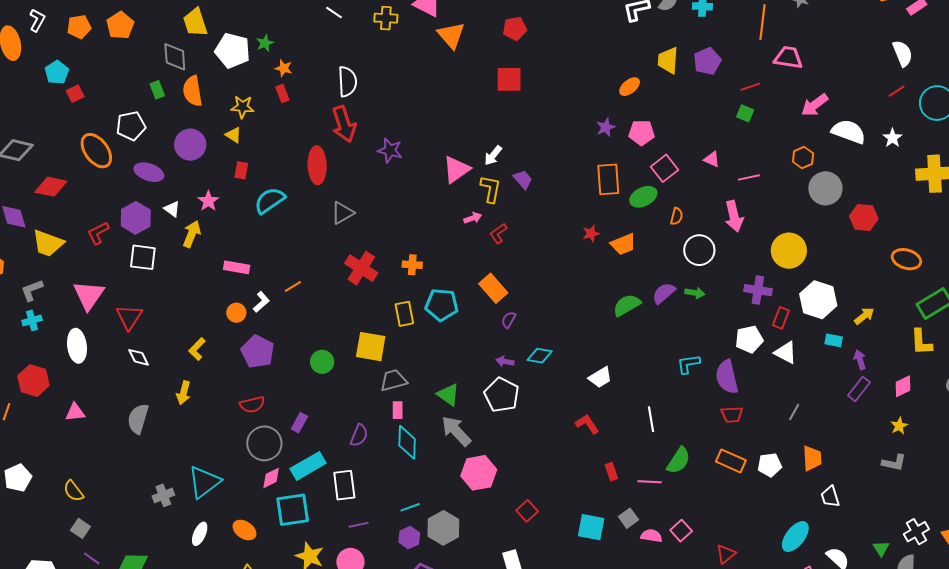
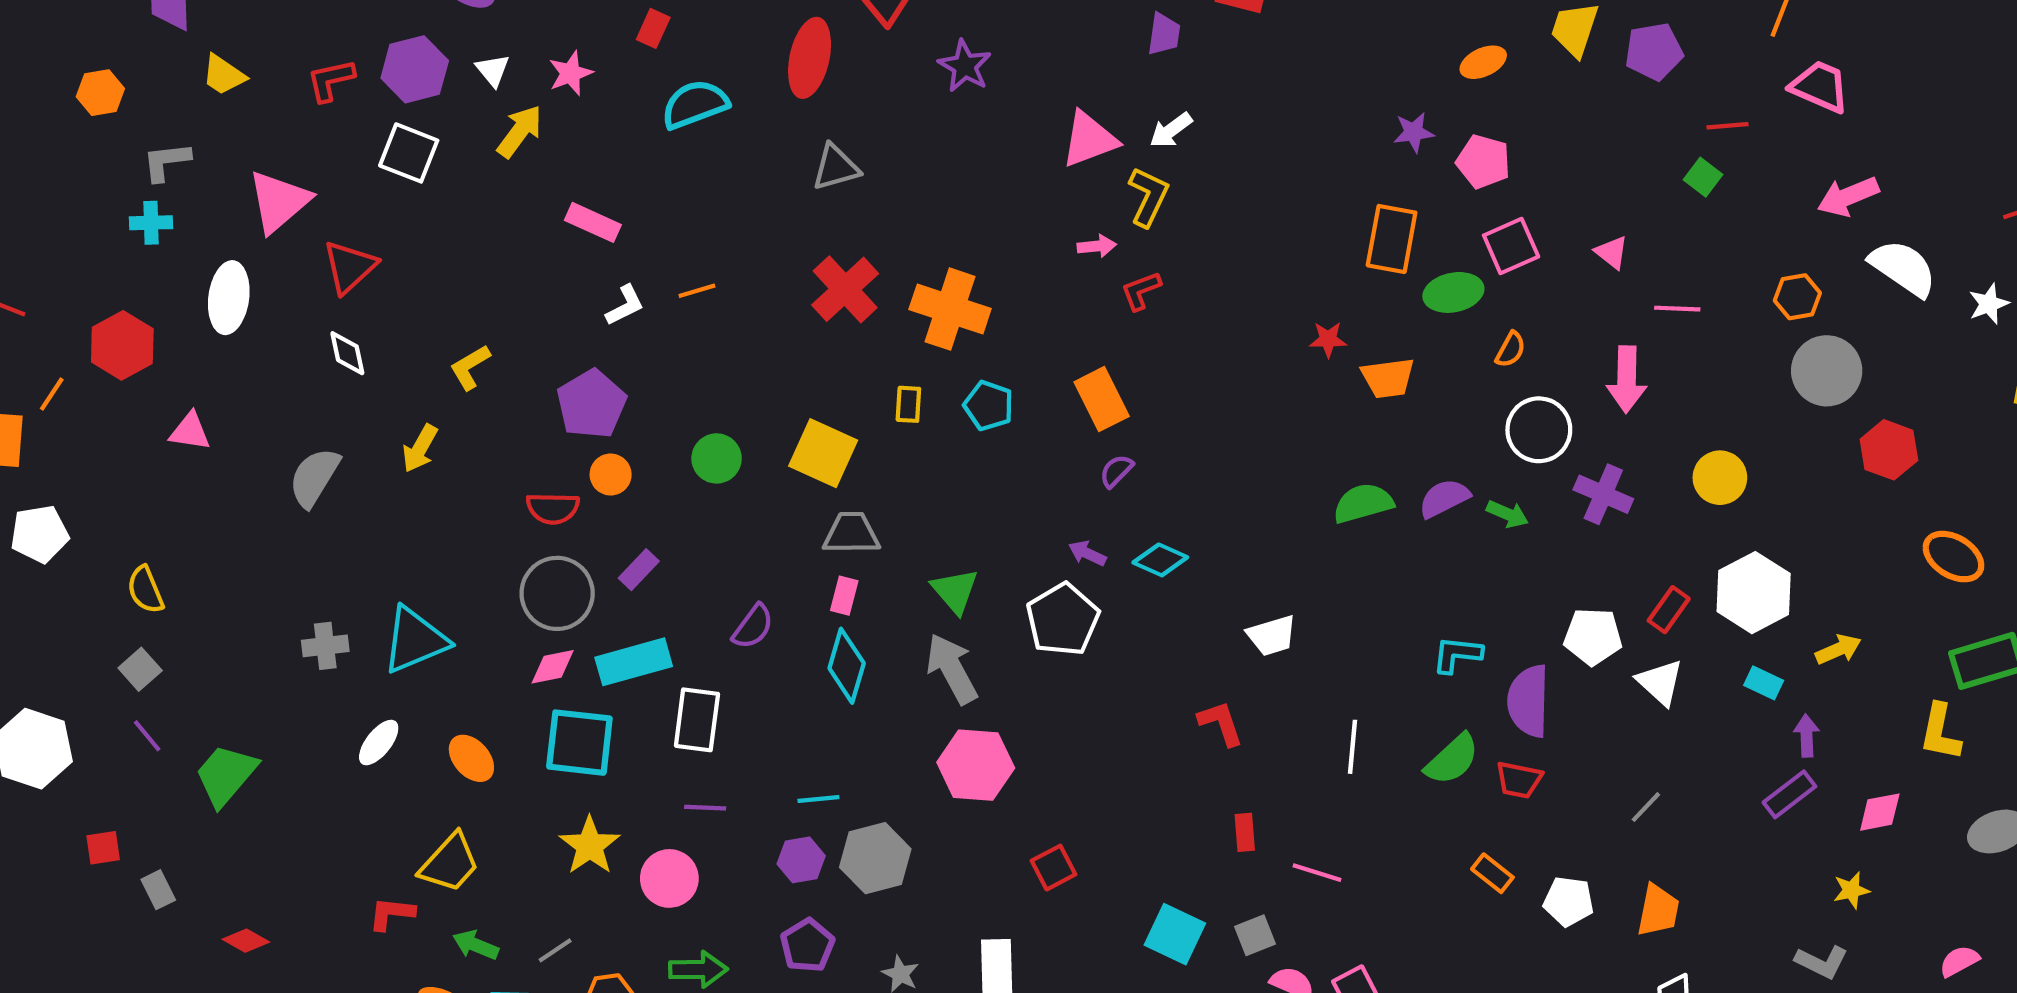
purple trapezoid: (523, 179) -> (1164, 34), moved, turned 35
yellow trapezoid: (48, 243) -> (224, 75), size x0.7
yellow circle: (789, 251) -> (1720, 478), size x0.7
orange cross: (412, 265) -> (950, 309), size x1.8
purple cross: (758, 290) -> (1603, 494), moved
cyan pentagon: (442, 305) -> (989, 406), size x0.7
orange circle: (236, 313) -> (611, 475), moved
yellow rectangle: (404, 314) -> (908, 404), size x0.7
green semicircle: (679, 461) -> (1452, 759), moved
orange rectangle: (731, 461) -> (1492, 873), size x0.7

